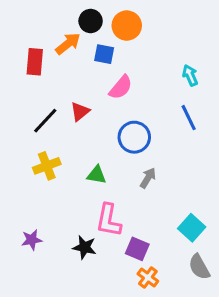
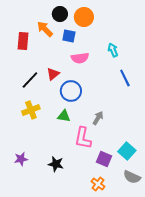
orange arrow: (68, 44) -> (45, 29), turned -96
cyan arrow: (190, 75) -> (113, 50), moved
pink semicircle: (121, 87) -> (80, 58), turned 42
blue circle: (134, 137) -> (71, 91), moved
pink L-shape: (109, 220) -> (83, 138), moved
purple square: (137, 249) -> (104, 159), moved
gray semicircle: (199, 267) -> (132, 177), turned -36

